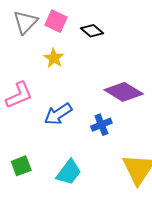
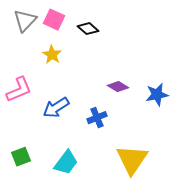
purple diamond: (124, 92) -> (118, 87), size x0.6

